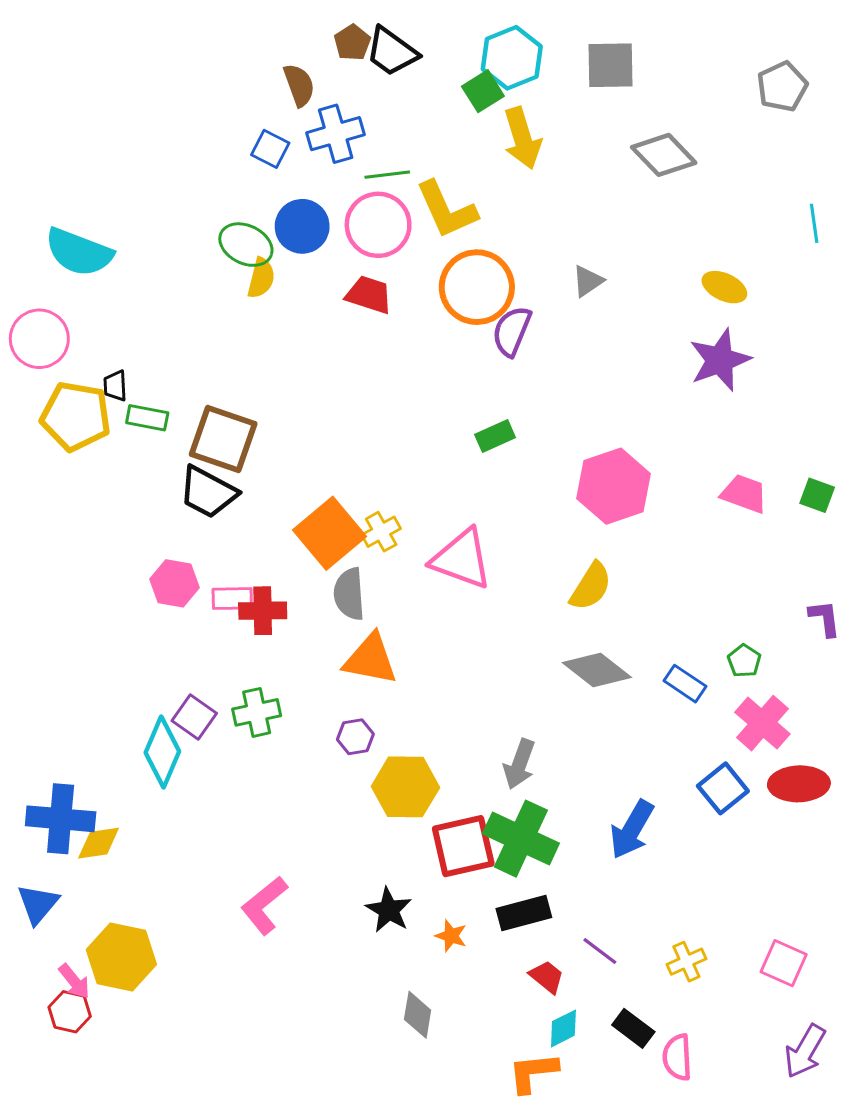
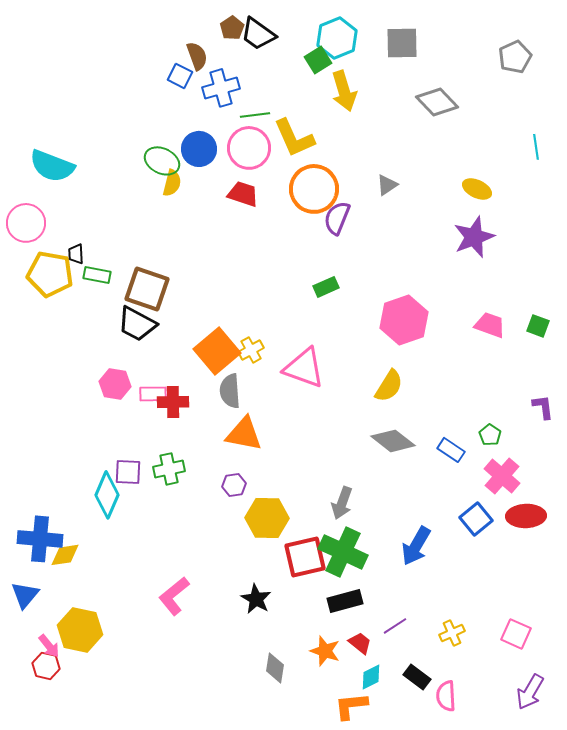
blue square: (270, 149) -> (180, 76), moved
purple square: (194, 717) -> (128, 472), turned -32
orange star: (451, 936) -> (325, 651), moved, size x1.4
purple line: (600, 951) -> (395, 626), turned -70

